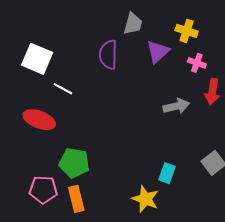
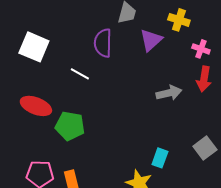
pink cross: (197, 63) -> (201, 49), moved
white line: (63, 89) -> (80, 74), moved
green pentagon: (74, 163) -> (70, 126), moved

